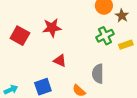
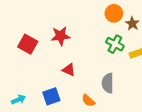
green cross: (105, 36) -> (115, 44), turned -36

